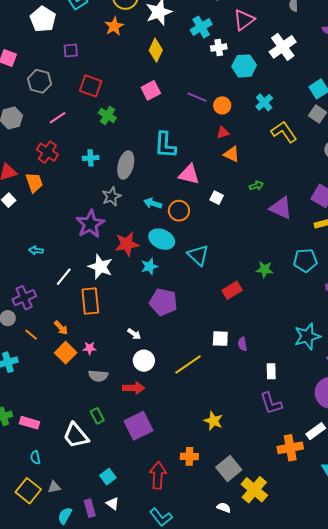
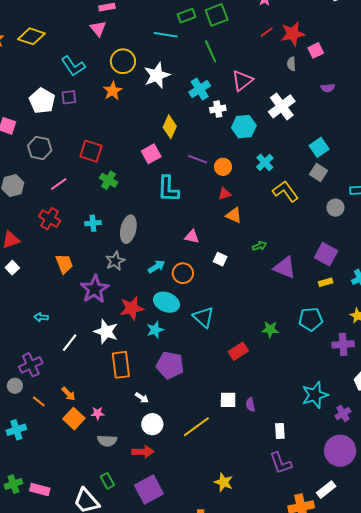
white pentagon: (43, 19) -> (42, 101), moved
purple square: (71, 50) -> (69, 97), moved
yellow diamond: (156, 50) -> (170, 127), moved
cyan L-shape: (165, 145) -> (168, 189), moved
pink triangle: (189, 174) -> (192, 237), size x0.7
orange trapezoid: (34, 182) -> (64, 264), moved
cyan arrow: (153, 203) -> (156, 267), turned 132
orange rectangle: (90, 301) -> (121, 365), moved

